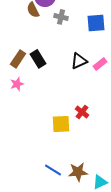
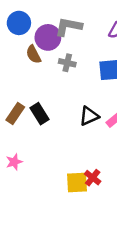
pink star: (17, 84) -> (14, 162), moved
yellow square: (61, 124) -> (77, 182), moved

